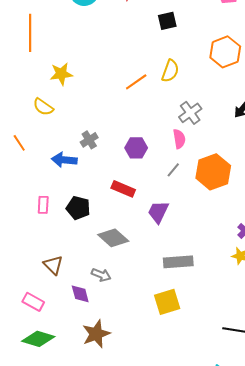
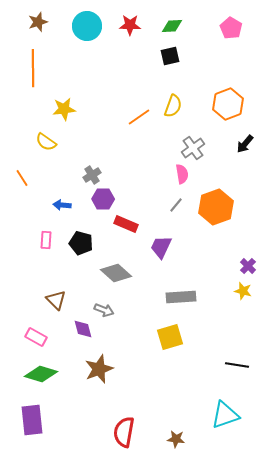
orange hexagon: (225, 52) -> (228, 104), moved
purple hexagon: (136, 148) -> (103, 199), moved
blue arrow: (64, 160) -> (62, 205), moved, size x0.7

